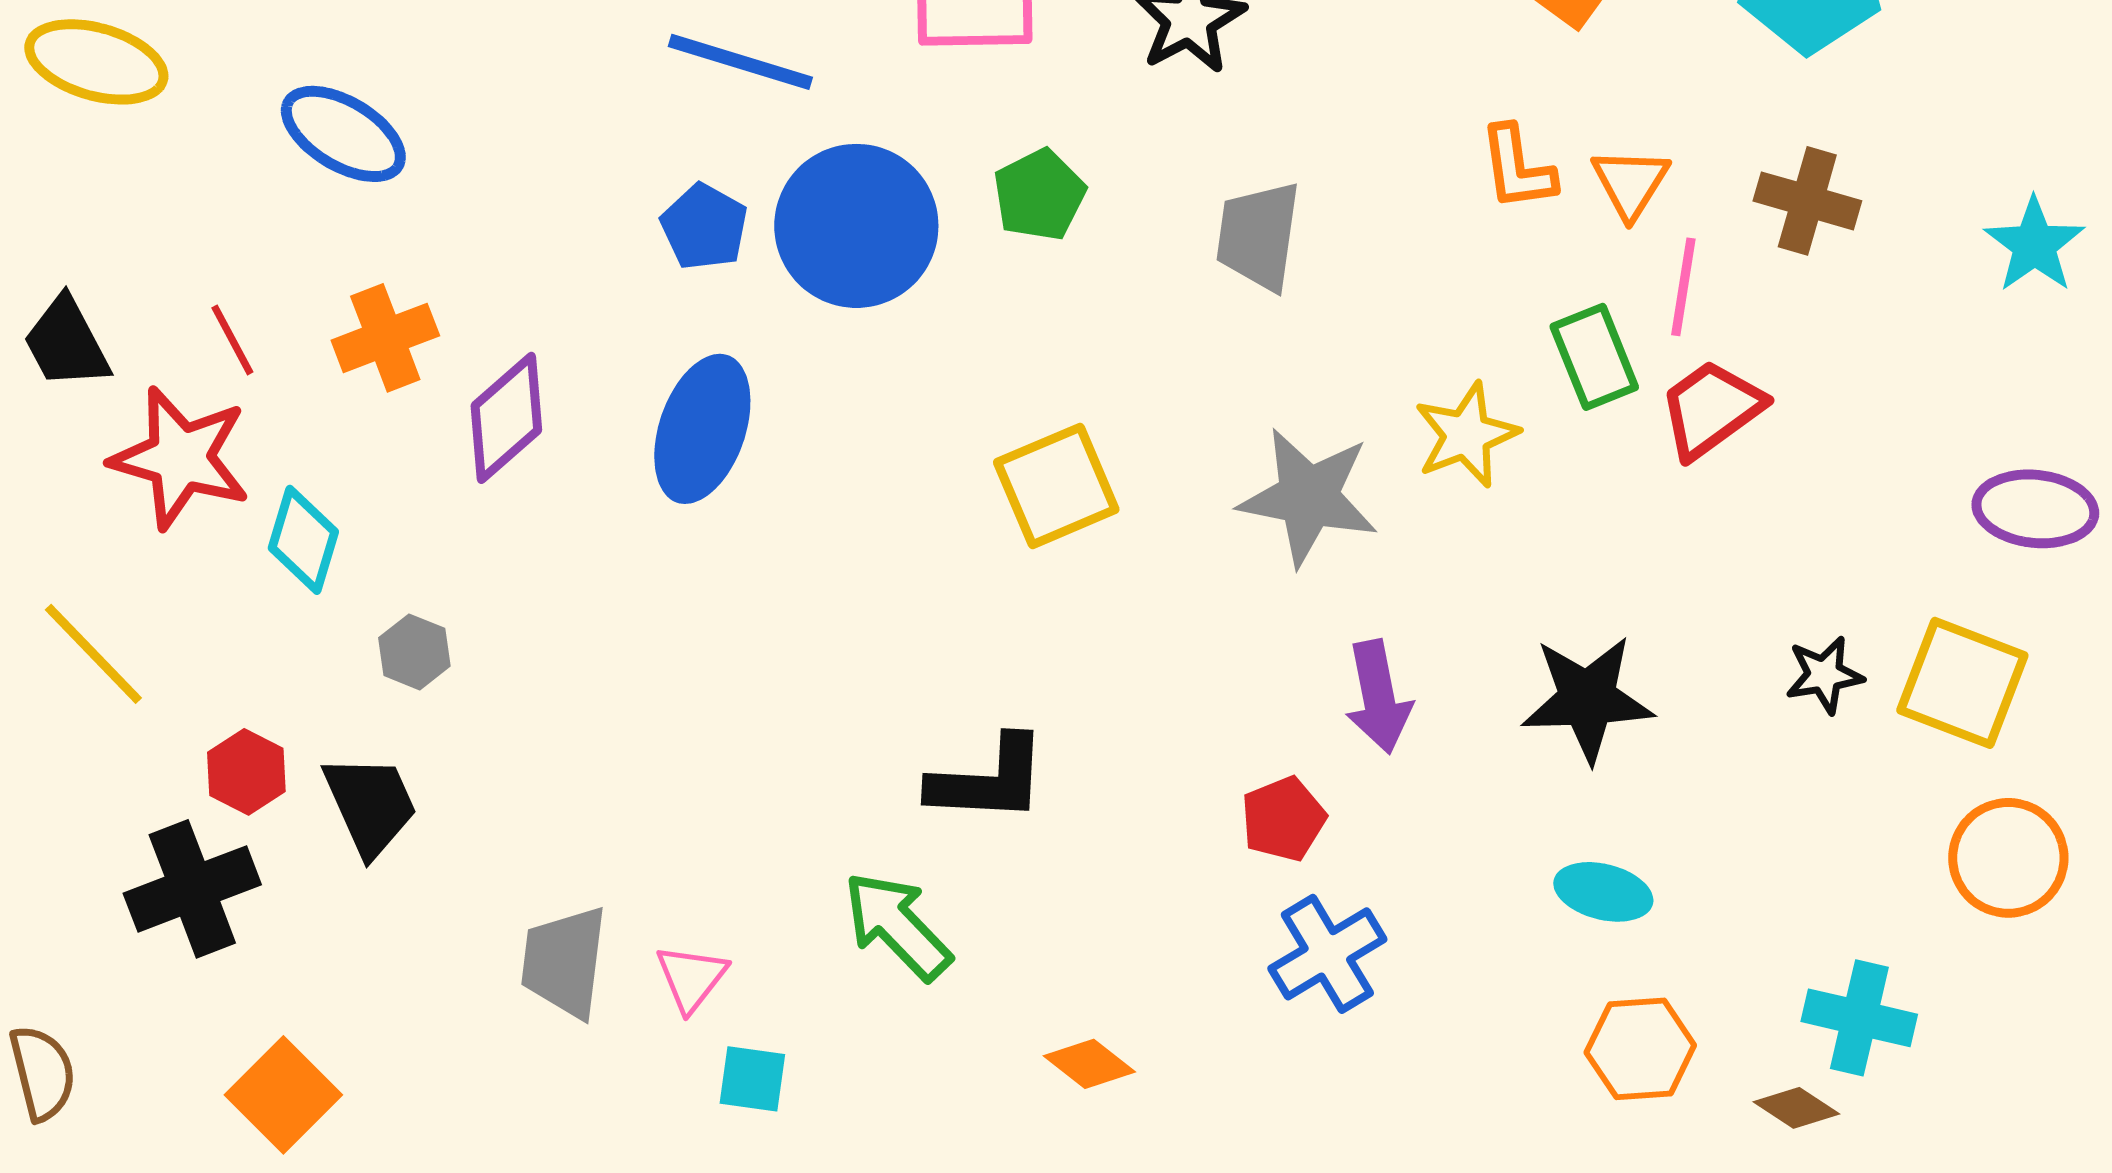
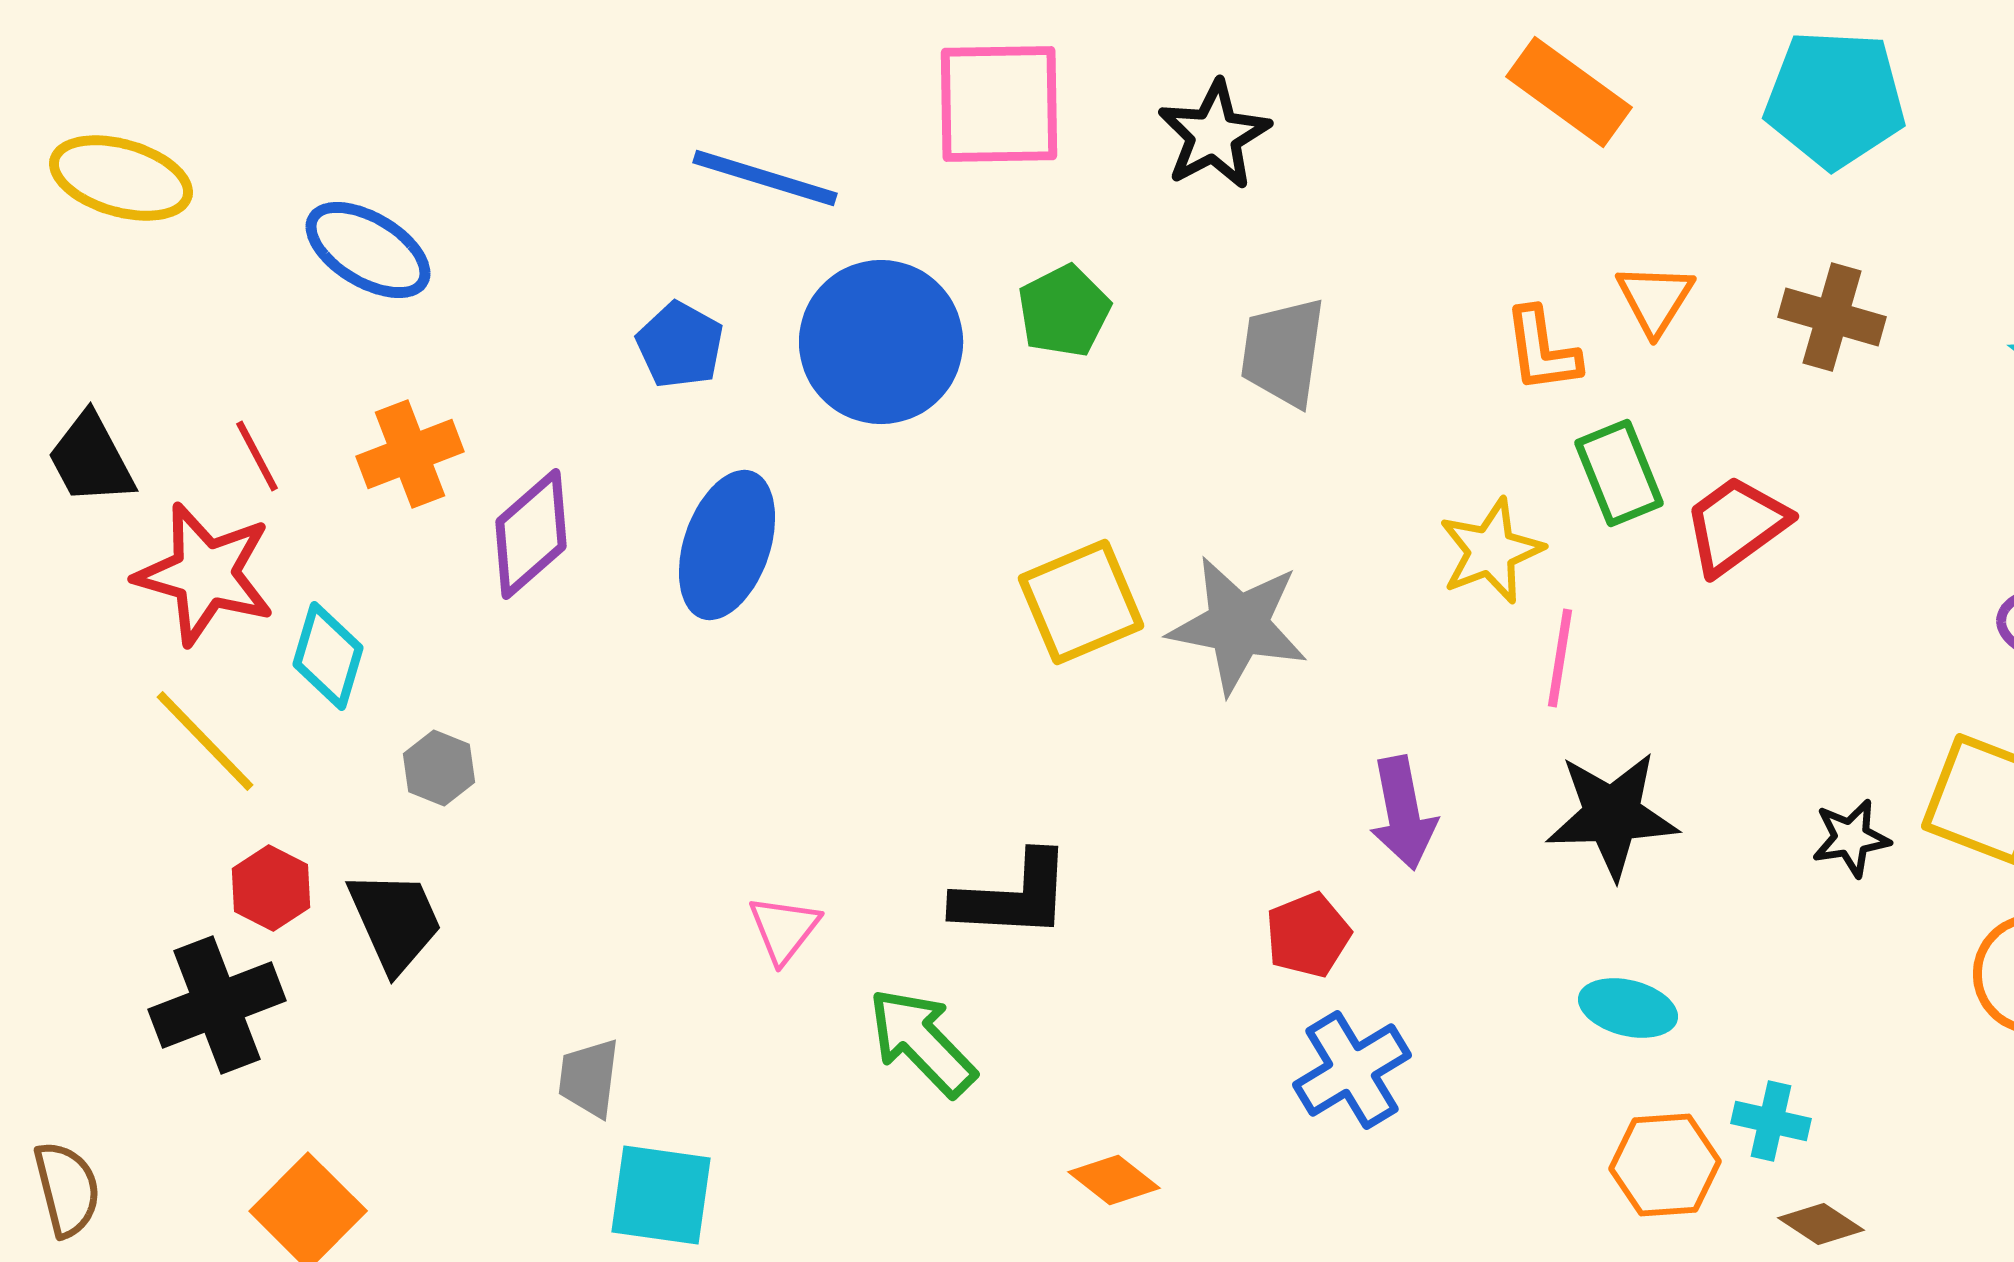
orange L-shape: (1517, 168) -> (1542, 350), moved
blue pentagon: (704, 227) -> (680, 345), moved
pink line: (1683, 287) -> (1560, 658), moved
gray star: (1308, 497) -> (1238, 625), moved
yellow line: (93, 654) -> (205, 741), moved
black star: (1824, 675) -> (1851, 838), moved
gray trapezoid: (564, 962) -> (589, 1078), size x0.7
pink triangle: (691, 978) -> (784, 929), moved
cyan cross: (1859, 1018) -> (1771, 1121), moved, size x0.7
cyan square: (752, 1079) -> (661, 1195), moved, size x1.5

